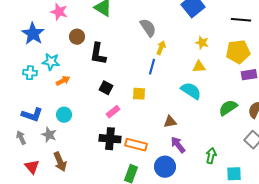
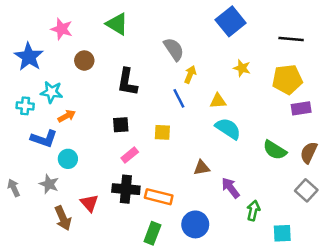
black L-shape: (98, 54) -> (127, 82), moved
blue line: (152, 67) -> (179, 98), turned -42
yellow triangle: (199, 67) -> (218, 101), moved
black square: (106, 88) -> (121, 125), turned -32
green semicircle: (228, 108) -> (275, 150), turned -114
blue L-shape: (32, 115) -> (44, 139), moved
purple arrow: (178, 145) -> (231, 188), moved
red triangle: (32, 167) -> (89, 203), moved

